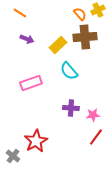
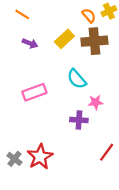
yellow rectangle: (58, 45) -> (64, 39), moved
pink star: (93, 115) -> (96, 102), moved
gray cross: (13, 156) -> (14, 159), moved

